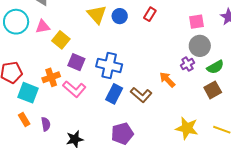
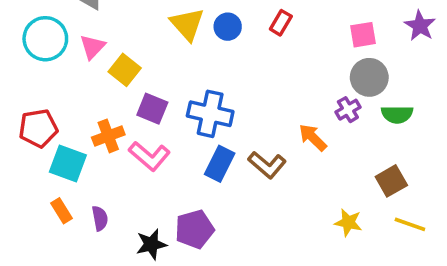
pink triangle: (43, 27) -> (92, 47), turned -35
green semicircle: (215, 67) -> (397, 114), turned 30
brown square: (213, 90) -> (391, 181), moved
yellow star: (187, 128) -> (348, 222), size x0.7
purple pentagon: (122, 134) -> (194, 229), moved

